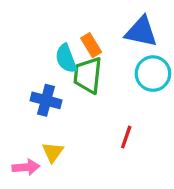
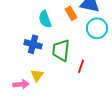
orange rectangle: (91, 45) -> (71, 13), moved
green trapezoid: (88, 75) -> (61, 50), moved

